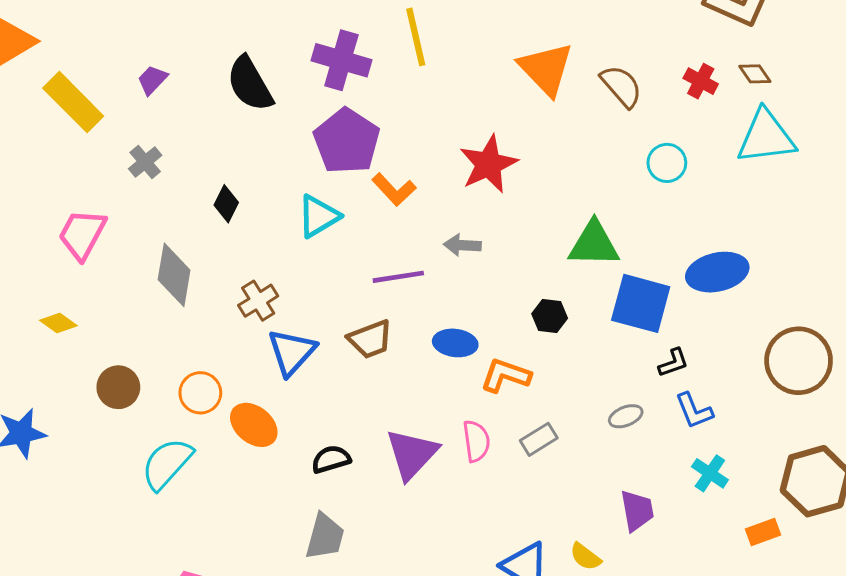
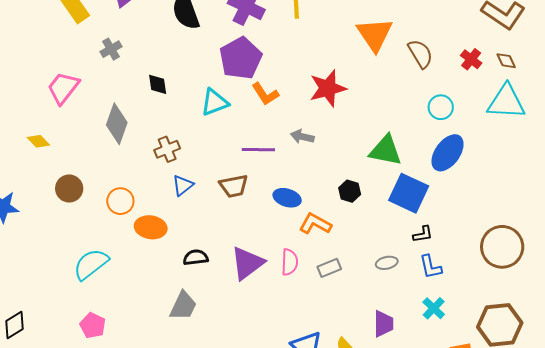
black diamond: (226, 204) -> (158, 84), turned -45
blue ellipse: (717, 272) -> (448, 153), moved, turned -51
blue triangle: (292, 352) -> (183, 185), size x0.7
orange ellipse: (254, 425) -> (151, 227), turned -40
cyan semicircle: (167, 464) -> (91, 264), moved

